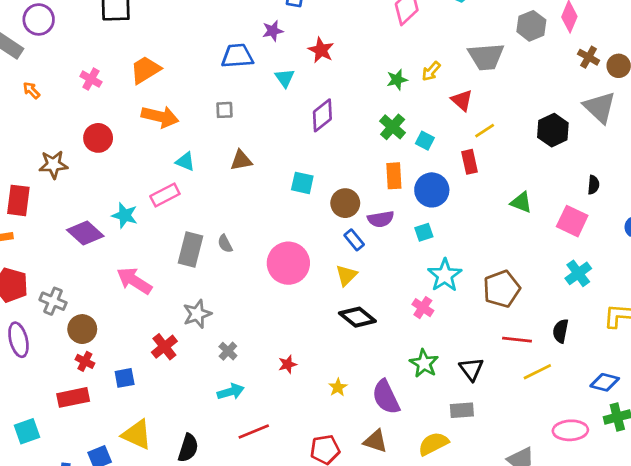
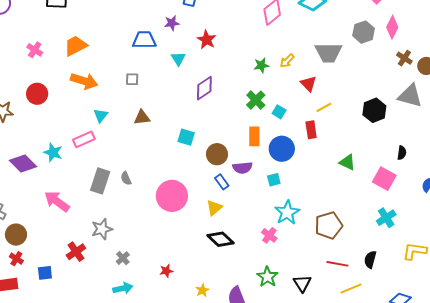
gray triangle: (600, 107) -> (410, 96), turned -32
cyan triangle: (185, 162) -> (101, 116), turned 42

